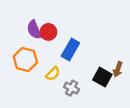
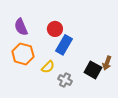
purple semicircle: (34, 30) -> (21, 27), moved
red circle: (48, 32) -> (55, 29), moved

